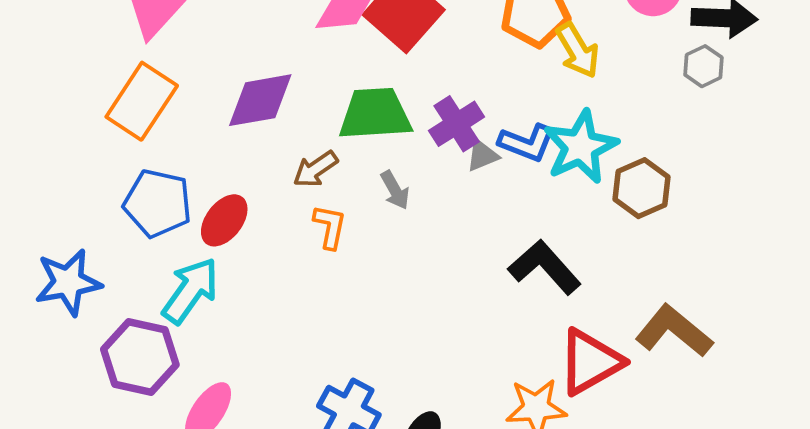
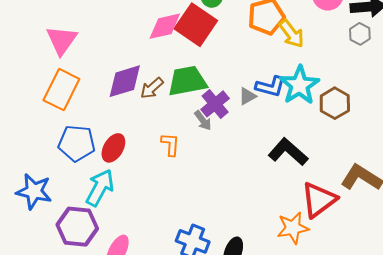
purple cross: (457, 124) -> (215, 104), moved
brown arrow: (315, 169) -> (152, 88), moved
blue star: (68, 282) -> (34, 191), turned 30

